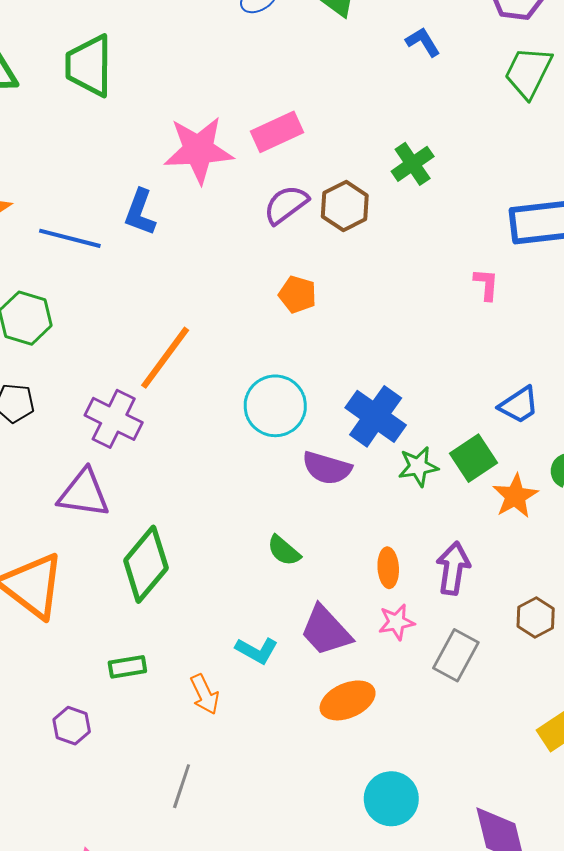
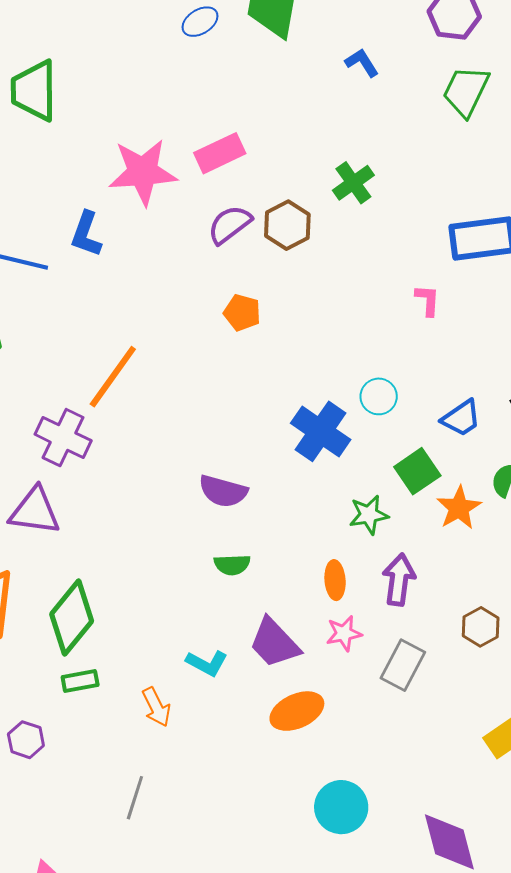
cyan circle: (275, 406) -> (379, 396), moved, size x0.6
green star: (418, 467) -> (369, 515), moved
purple semicircle: (327, 468) -> (223, 491), moved
green semicircle: (284, 551) -> (232, 565), turned -42
green diamond: (146, 564) -> (72, 618), moved

